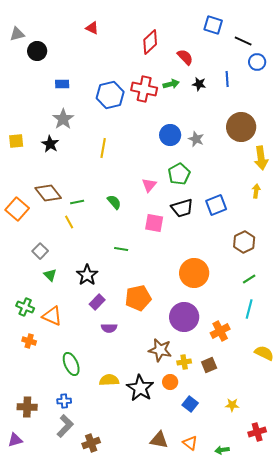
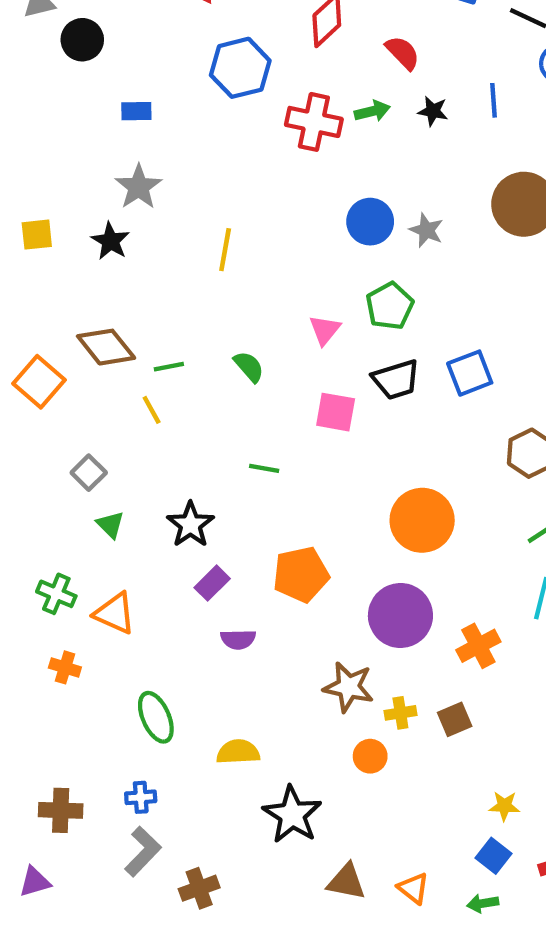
blue hexagon: (110, 95) -> (240, 68), moved
black star: (140, 388) -> (292, 815), moved
blue square: (190, 404) -> (494, 856), moved

